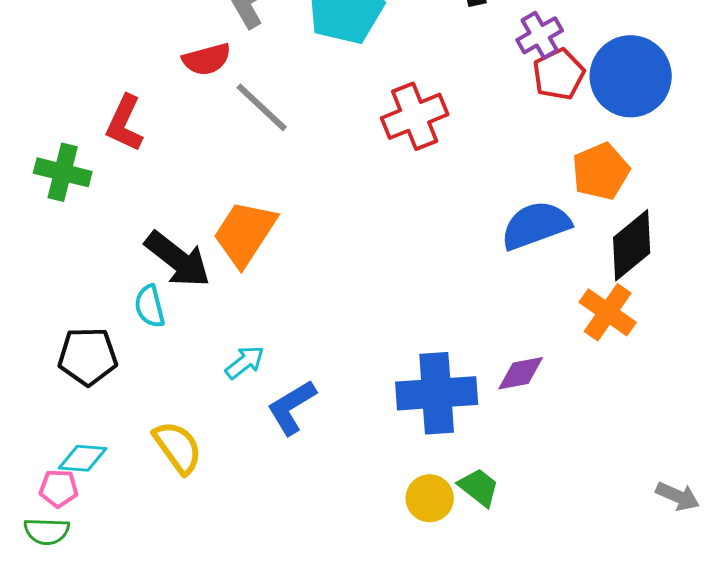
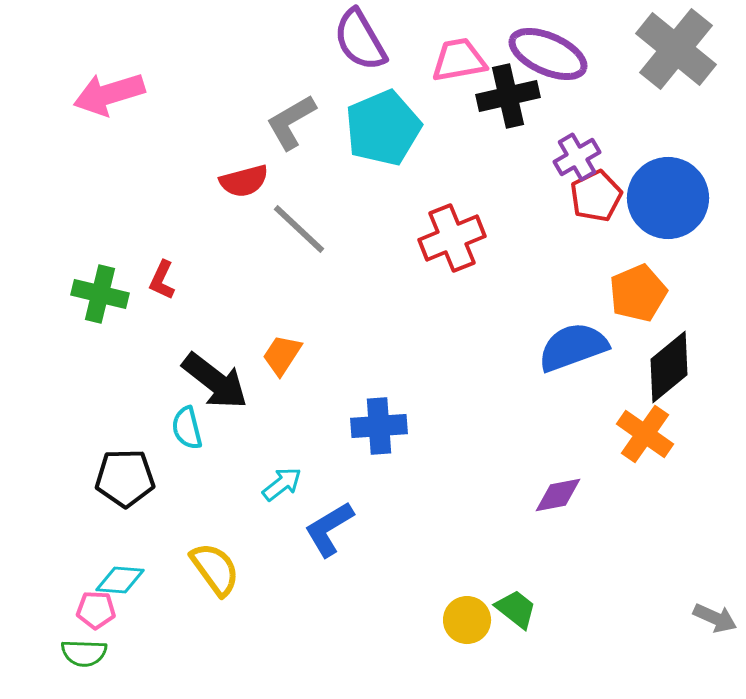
red L-shape: (125, 123) -> (162, 280), moved, size x0.7
orange trapezoid: (245, 233) -> (282, 355), size x0.6
blue cross: (437, 393) -> (379, 426), moved, size x0.7

